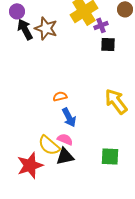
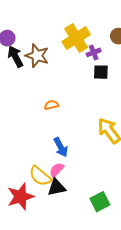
orange semicircle: (60, 96) -> (51, 105), moved
pink semicircle: (65, 139) -> (57, 170), turned -70
green square: (110, 156) -> (100, 202), moved, turned -30

